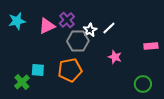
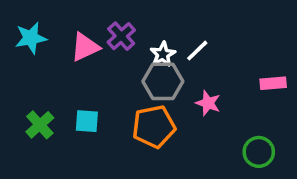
gray hexagon: (78, 41) -> (163, 81), moved
cyan square: (38, 70) -> (87, 121), moved
orange pentagon: (70, 70) -> (154, 127), moved
green cross: (22, 82) -> (40, 125), moved

